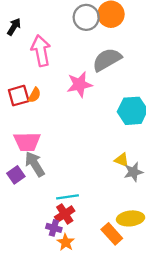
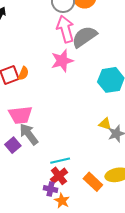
pink arrow: (41, 51) -> (65, 29), moved
orange rectangle: (112, 234) -> (93, 182), moved

